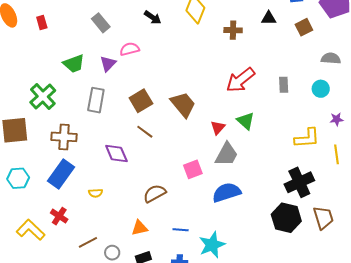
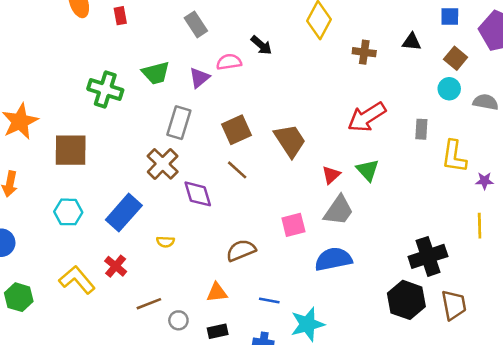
black arrow: (153, 17) -> (261, 45), moved
brown square: (304, 27) -> (456, 58), turned -30
cyan circle: (321, 89) -> (449, 89), moved
green cross: (43, 96) -> (105, 90), moved, turned -36
brown cross: (64, 137) -> (163, 164), moved, turned 35
yellow L-shape: (307, 138) -> (454, 156), moved, turned 96

